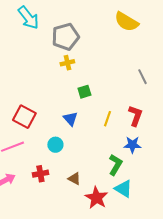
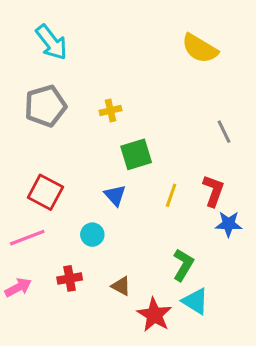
gray pentagon: (65, 37) -> (45, 106), moved
green square: (84, 92) -> (136, 154), size x1.5
blue star: (132, 145) -> (229, 224), moved

